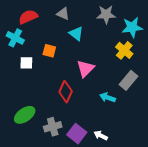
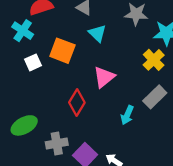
orange square: (49, 51) -> (62, 51), size x1.5
white square: (26, 63) -> (33, 62), turned -32
cyan arrow: (108, 97) -> (127, 115), turned -91

